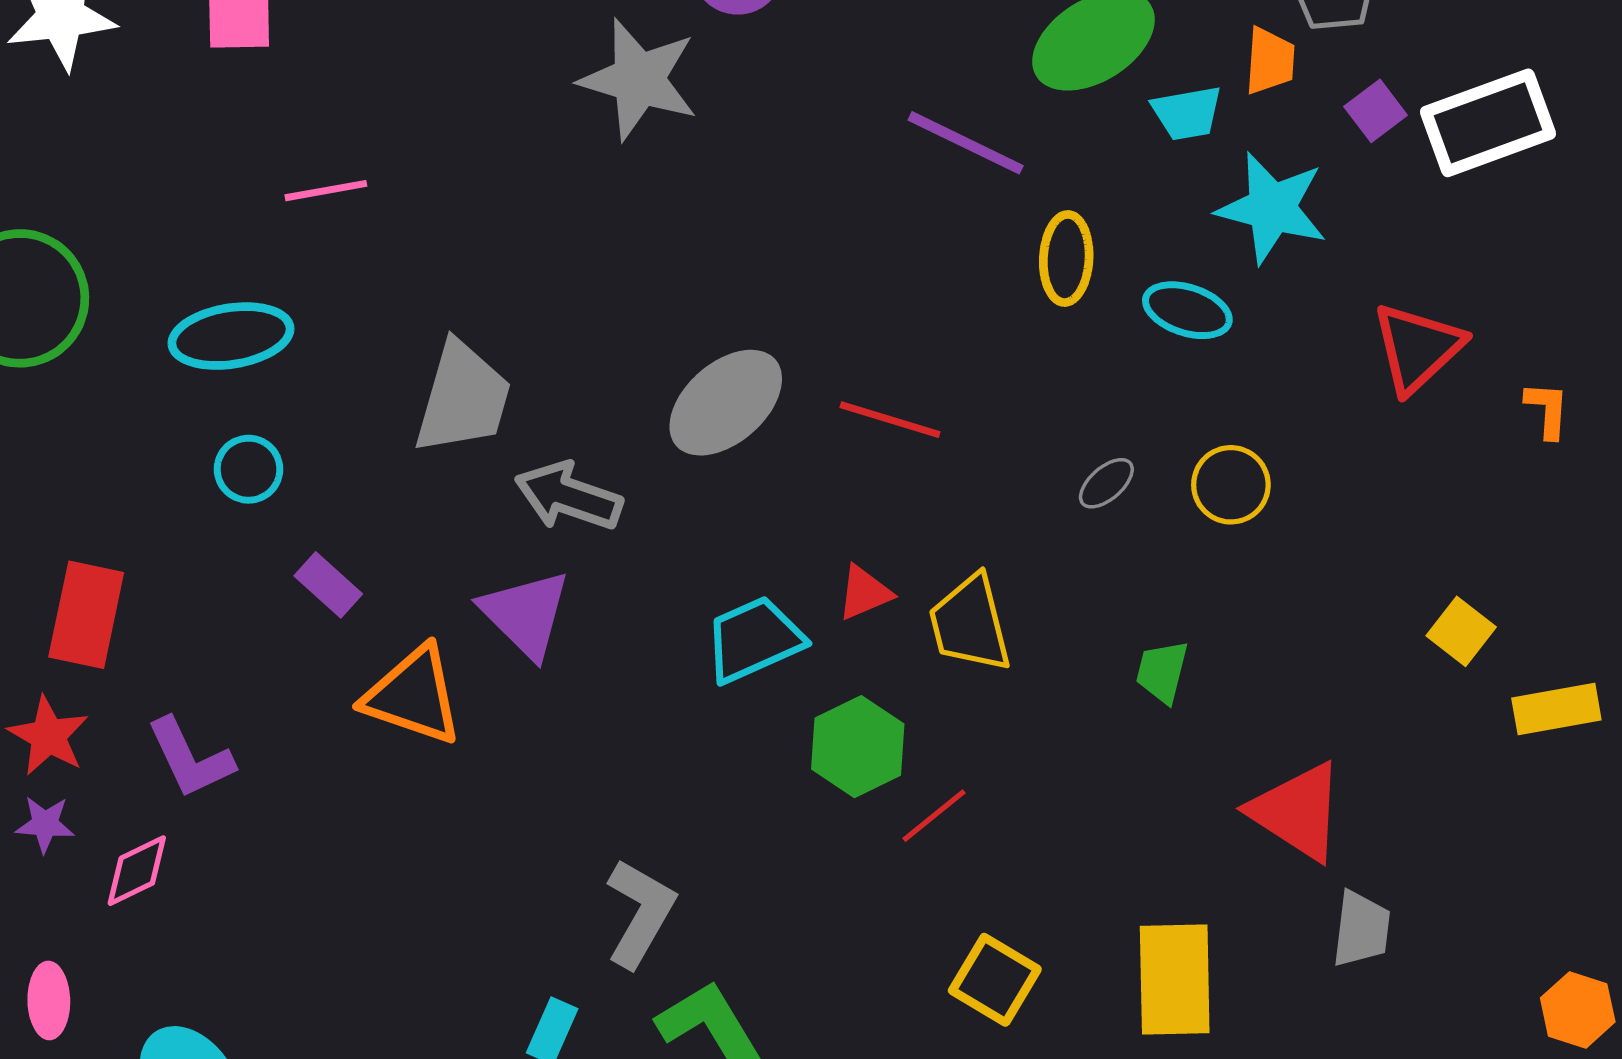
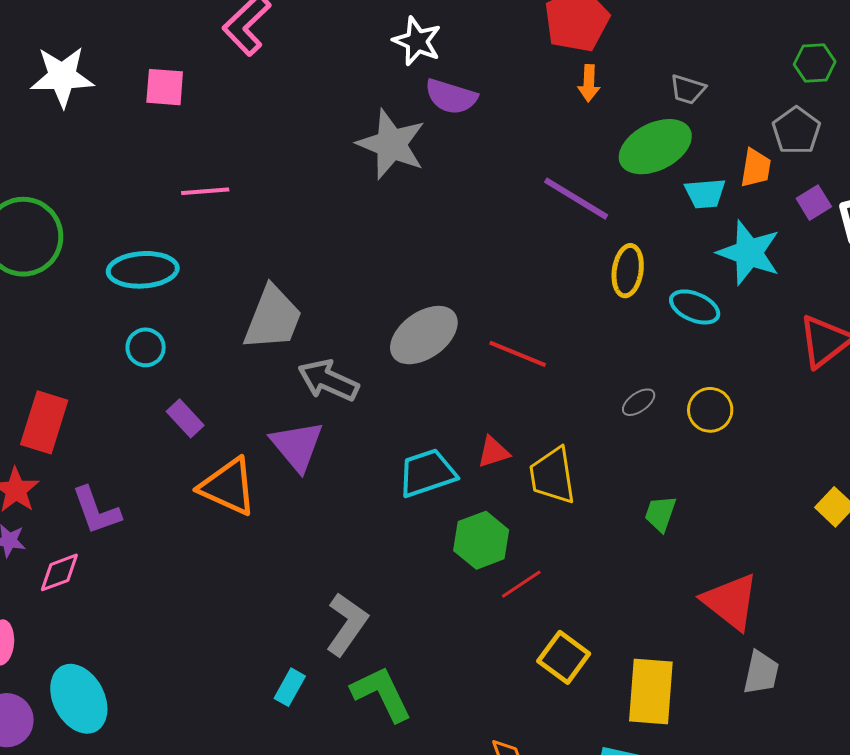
yellow square: (995, 980) -> (564, 657), moved

